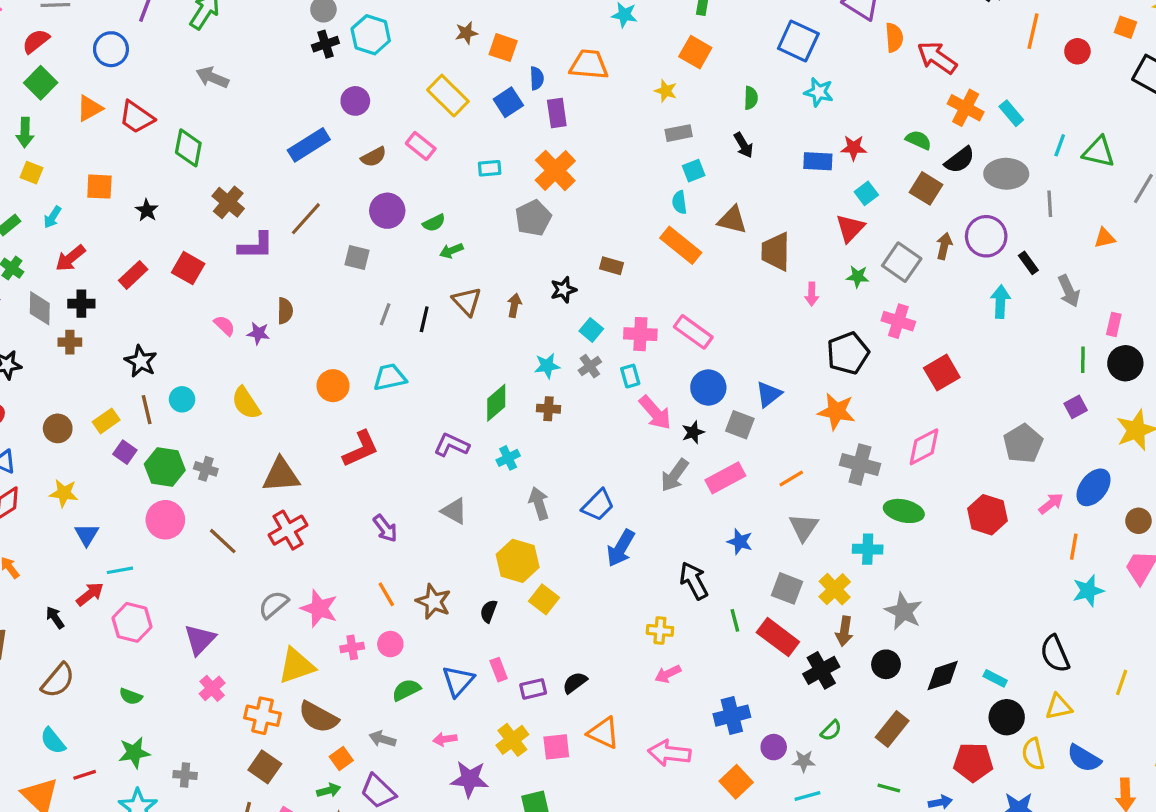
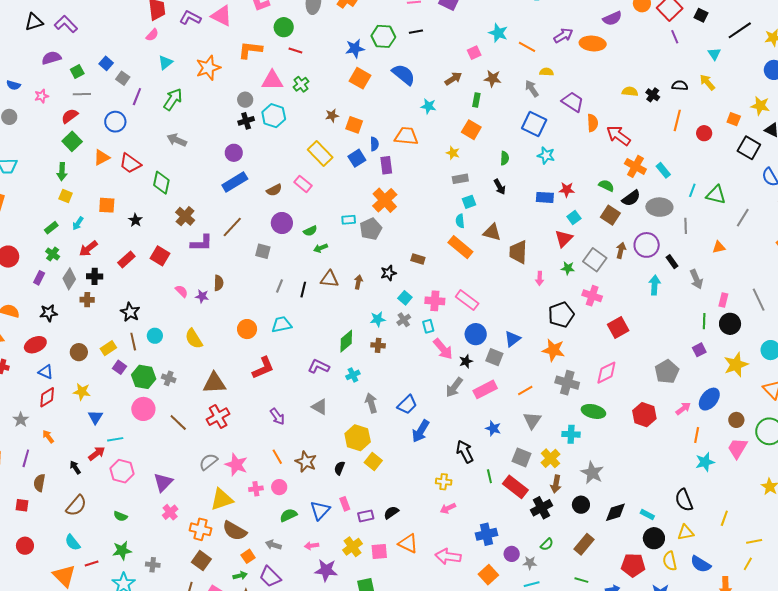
purple circle: (355, 101) -> (234, 153), moved
cyan rectangle: (490, 168) -> (349, 220), moved
brown triangle: (467, 301) -> (329, 279), turned -42
gray diamond: (40, 308) -> (69, 279), turned 30

